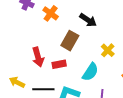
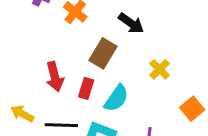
red rectangle: (59, 64) -> (86, 88), turned -64
cyan semicircle: (90, 72) -> (116, 98), moved

